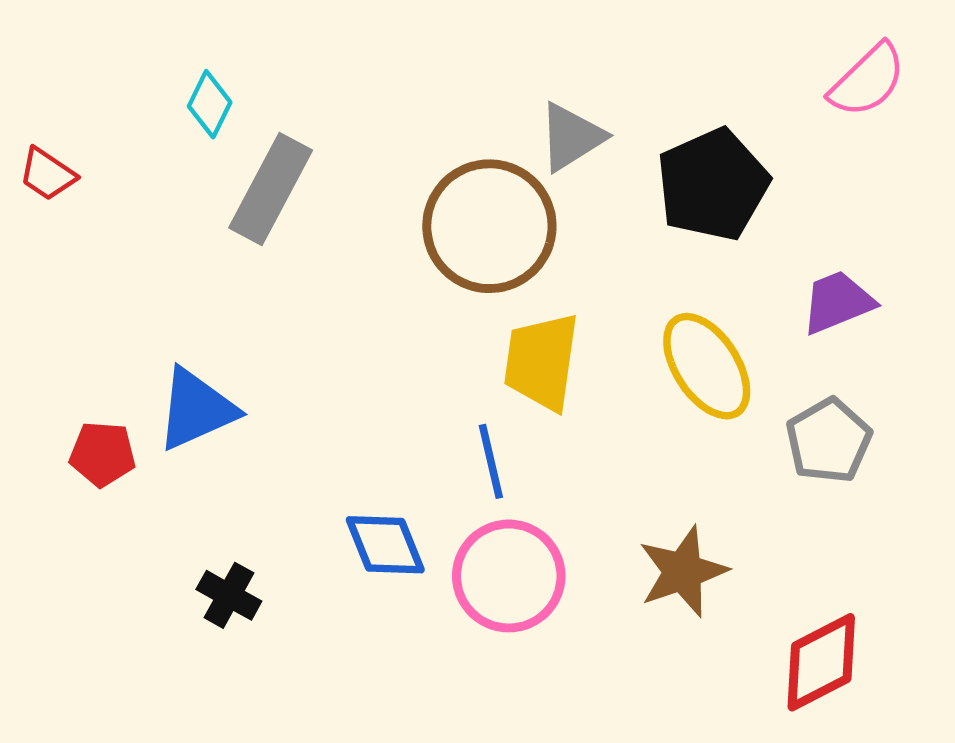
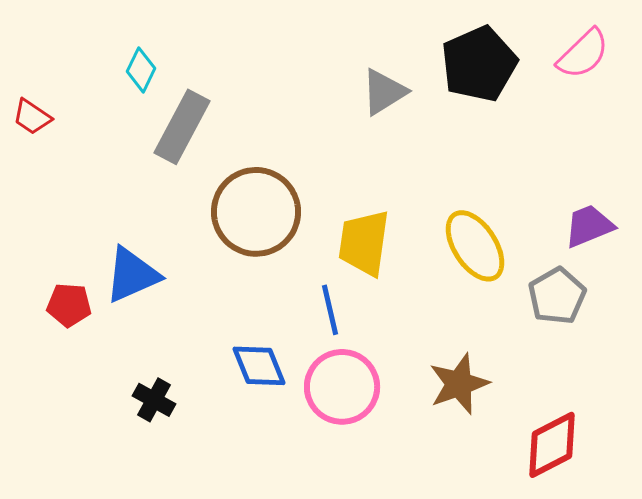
black pentagon: (713, 185) -> (479, 64), moved
brown circle: (489, 226) -> (256, 212), moved
purple trapezoid: (838, 302) -> (589, 226), moved

